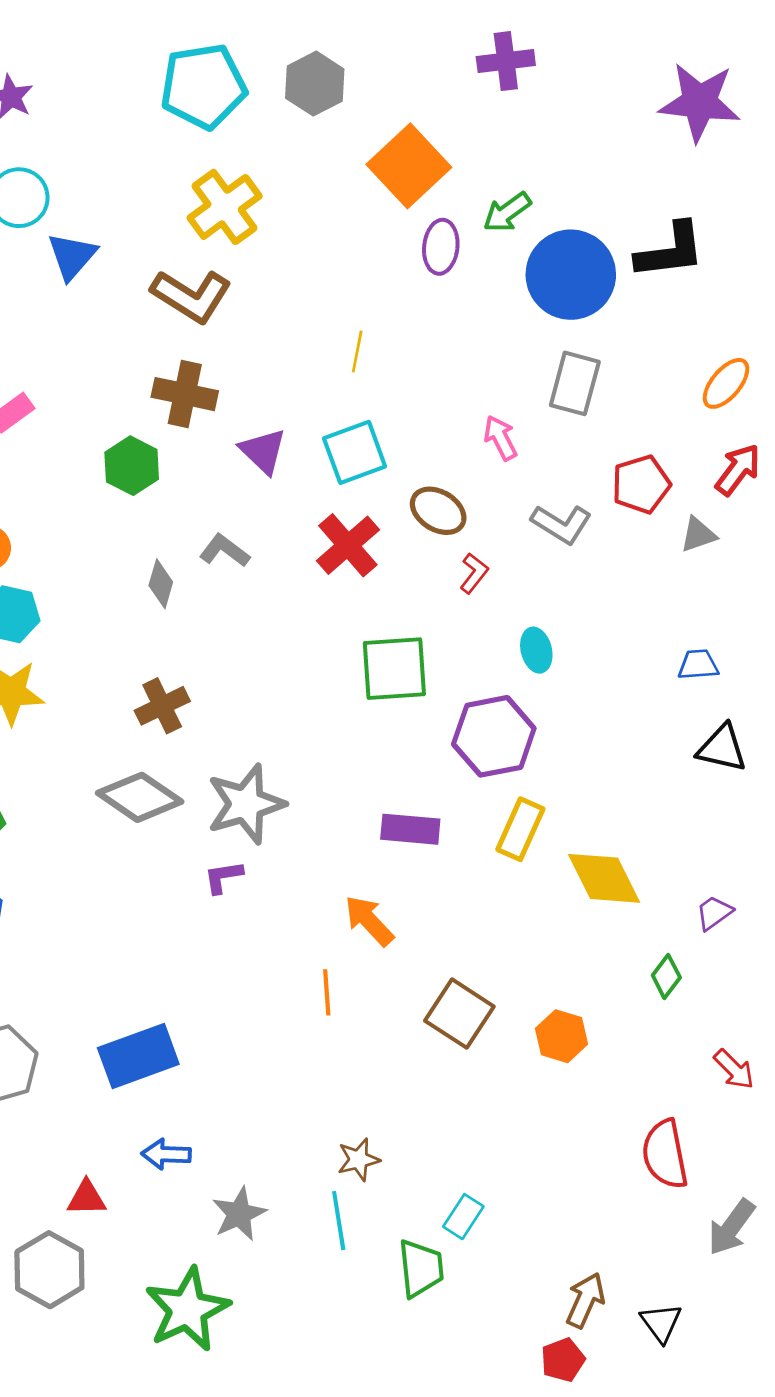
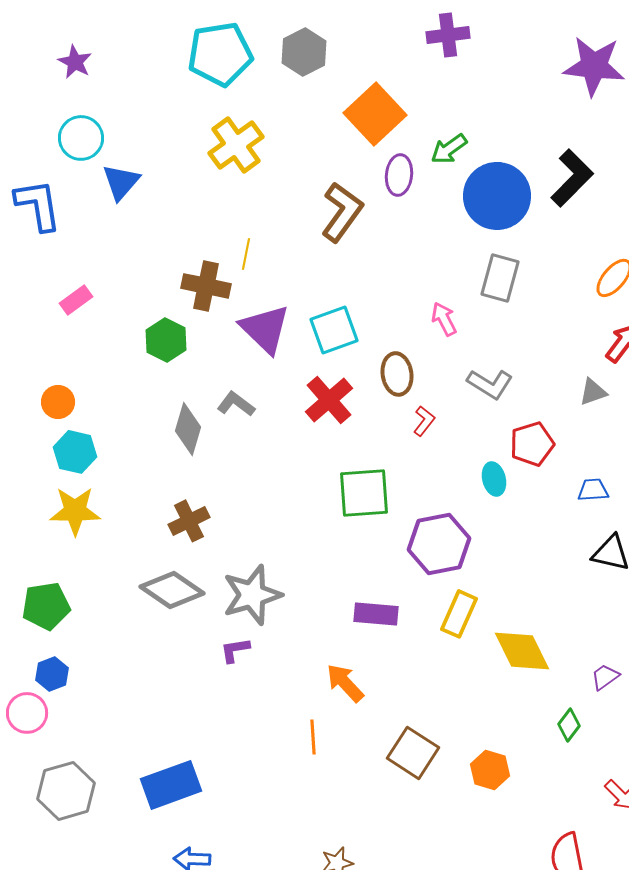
black L-shape: (670, 251) -> (572, 178), turned -38
brown L-shape: (191, 296) -> (342, 212), moved, turned -86
yellow line: (357, 352) -> (246, 254), moved
purple triangle: (263, 451) -> (265, 329), size x1.4
red pentagon: (641, 484) -> (532, 444), moved
brown ellipse: (438, 511) -> (397, 374), turned 51
gray diamond: (161, 584) -> (188, 429), size x1.4
cyan ellipse: (536, 650) -> (494, 479), moved

